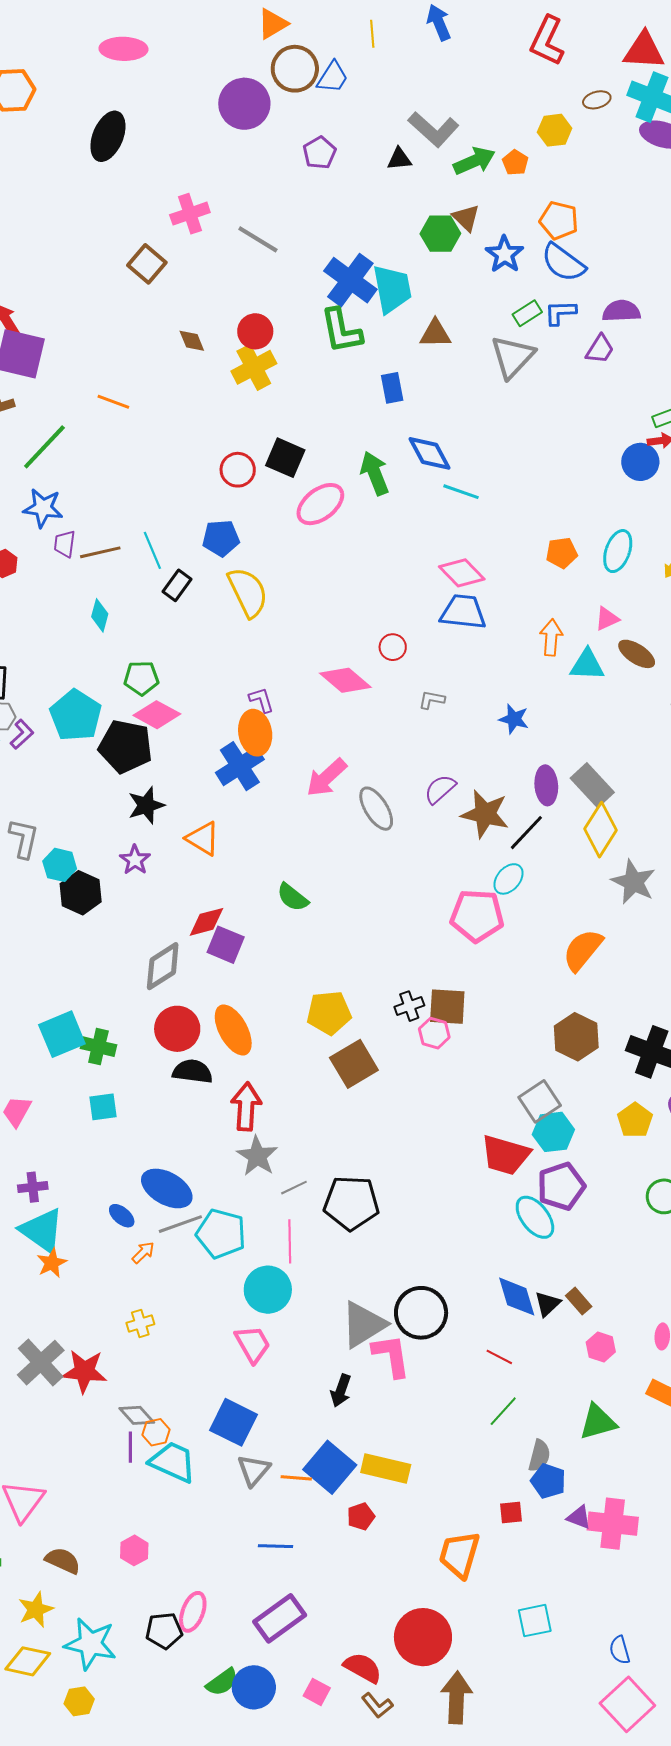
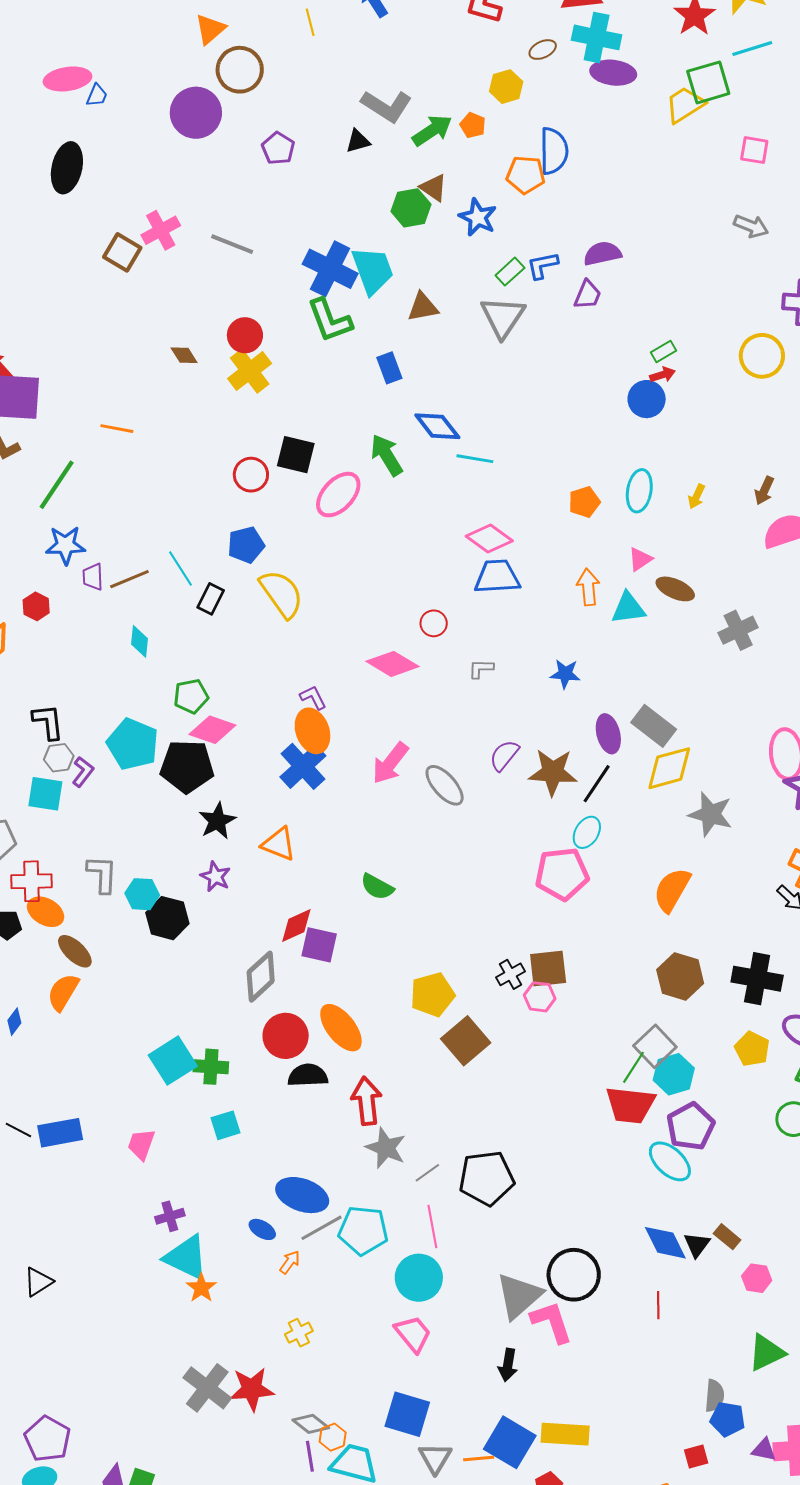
blue trapezoid: (333, 77) -> (97, 95), moved, size x0.7
blue semicircle: (563, 263) -> (554, 151), moved, turned -117
brown square: (147, 264) -> (122, 252), moved
yellow diamond: (601, 830) -> (669, 768), turned 52
red line: (499, 1357) -> (658, 1305), turned 72
green line: (503, 1411) -> (633, 1067), moved

